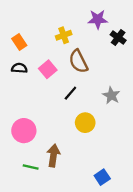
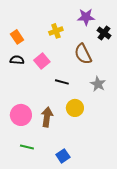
brown semicircle: (78, 61) -> (83, 54), moved
black line: (70, 93) -> (62, 82), turned 64
brown arrow: (53, 156) -> (47, 117), moved
blue square: (102, 177) -> (63, 156), moved

